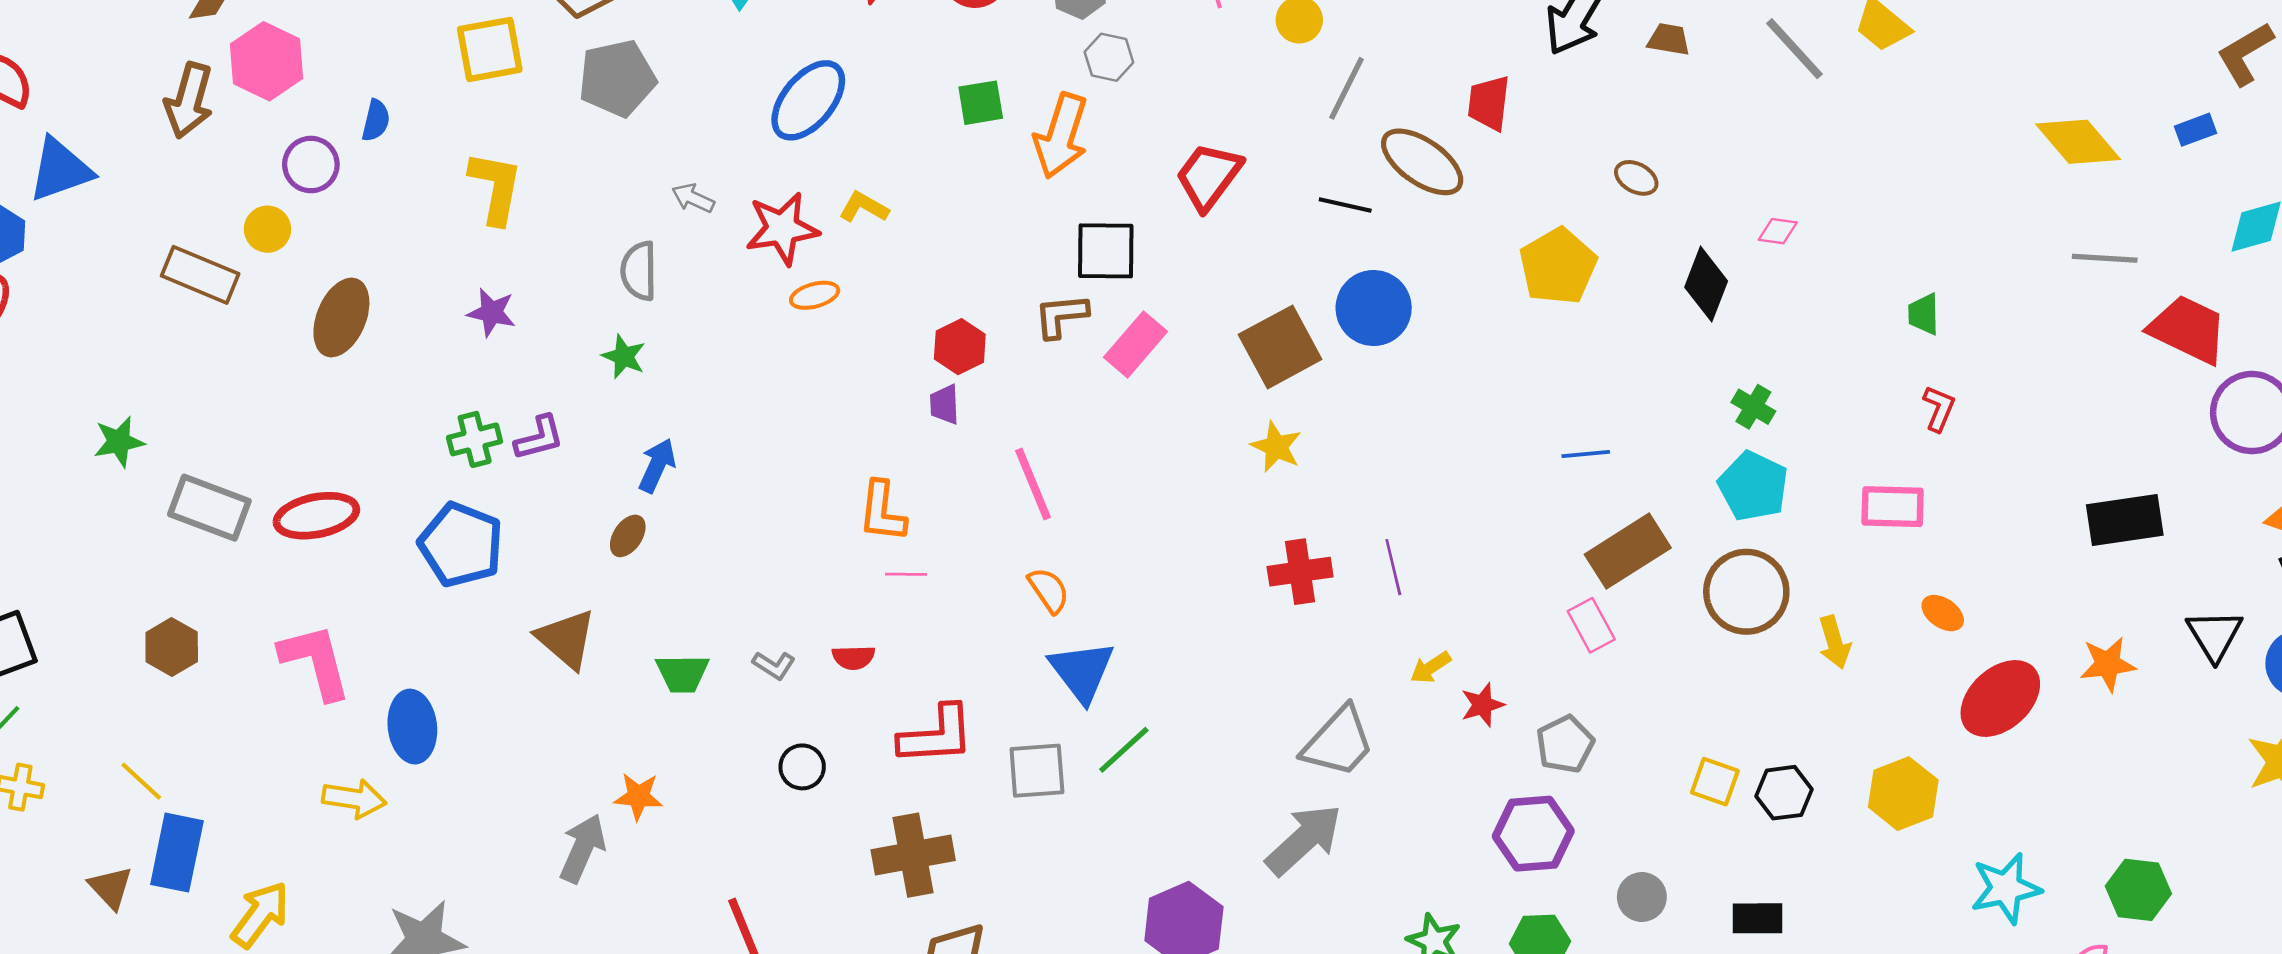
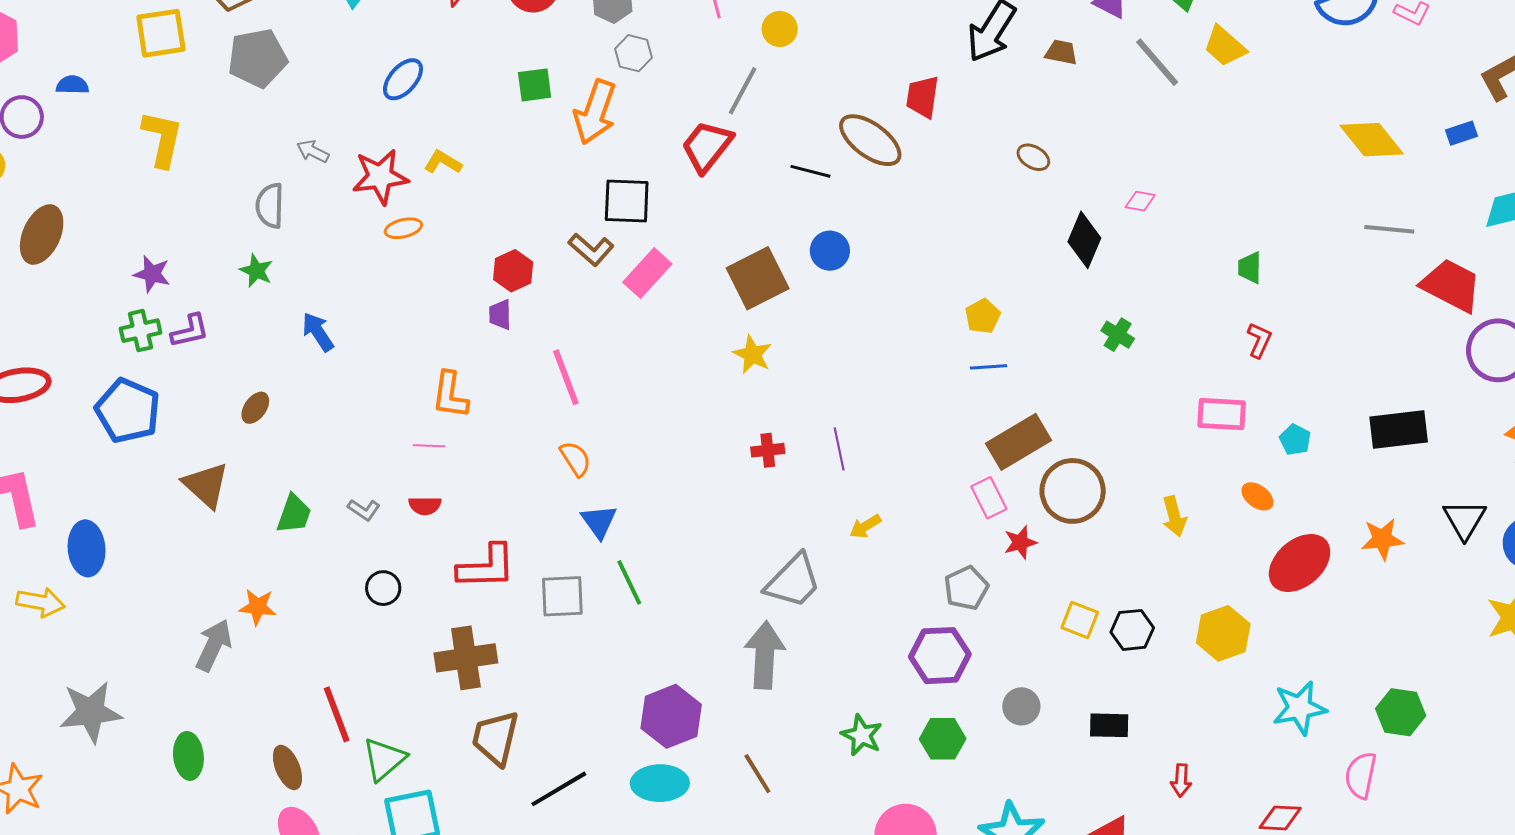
gray line: (1346, 88) -> (743, 91), moved
blue ellipse: (808, 100) -> (403, 79), size x0.7
blue semicircle: (376, 121) -> (72, 85), turned -104
yellow pentagon: (1558, 266) -> (983, 316), moved, size x0.6
blue circle: (1374, 308) -> (830, 251), size x0.7
purple star: (492, 313) -> (152, 274), moved
brown L-shape: (1061, 316) -> (591, 249), turned -135
blue arrow: (657, 465) -> (318, 332), moved, turned -60
cyan pentagon: (1753, 486) -> (1295, 440), moved, size x0.6
red cross: (1300, 572) -> (768, 450), size x0.7
pink line: (906, 574) -> (429, 446), moved
brown circle: (1746, 592) -> (1073, 491), moved
blue triangle: (1082, 671) -> (599, 521), size x0.7
green trapezoid: (682, 673) -> (294, 514), turned -72
red star: (1482, 705) -> (1020, 542), moved
green line: (1124, 750) -> (629, 582), turned -75
gray arrow: (1304, 840) -> (765, 655), turned -46

